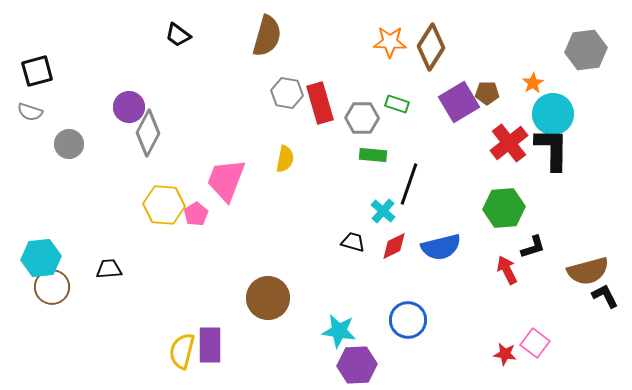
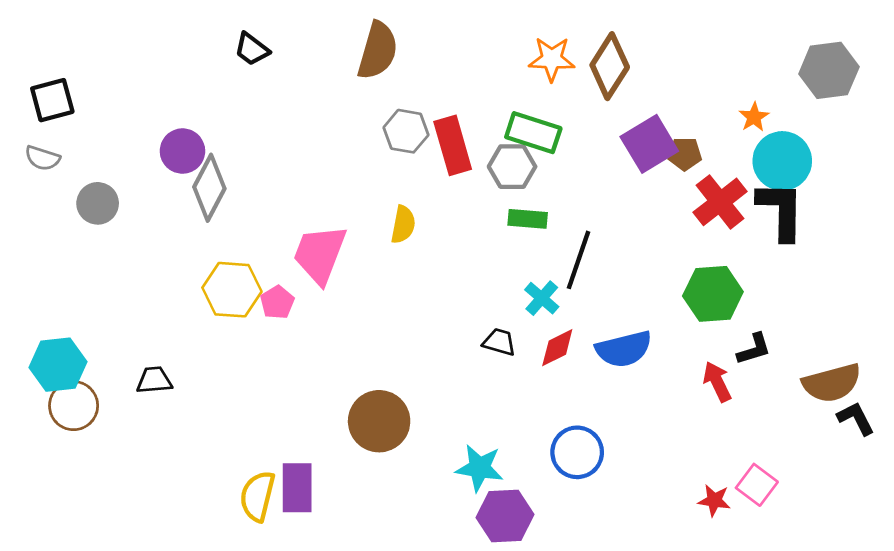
brown pentagon: (487, 93) -> (685, 154), moved
green rectangle: (397, 104) -> (533, 133), moved, size x1.6

